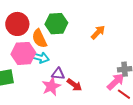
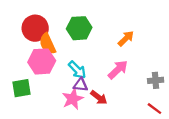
orange semicircle: (39, 38) -> (48, 44), moved
cyan arrow: (40, 58) -> (77, 70), moved, turned 30
pink arrow: (116, 82) -> (118, 70), moved

